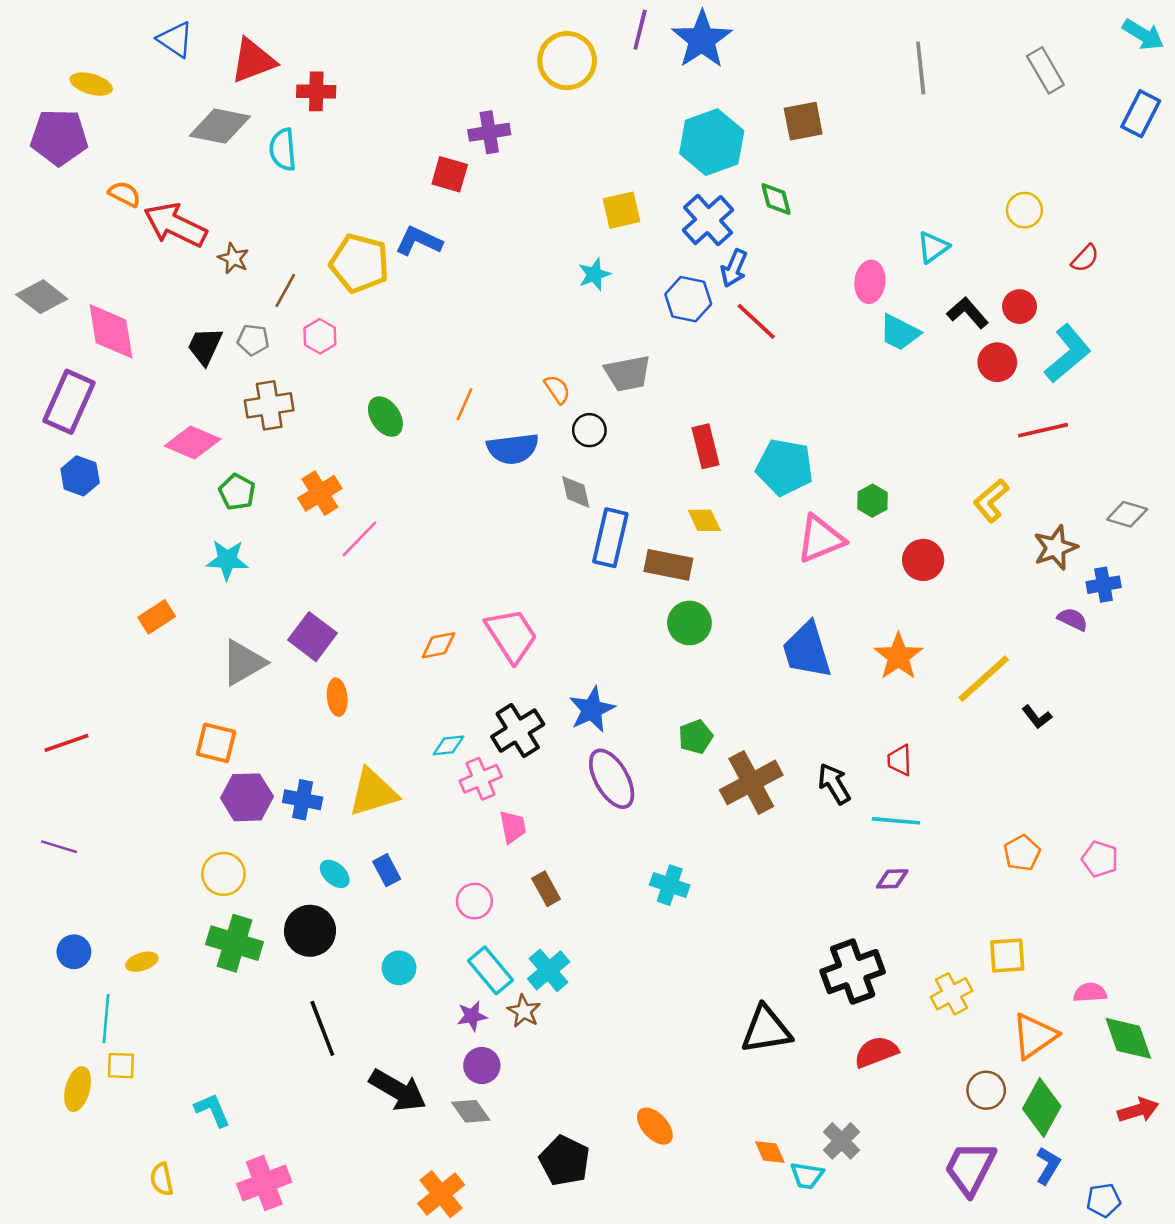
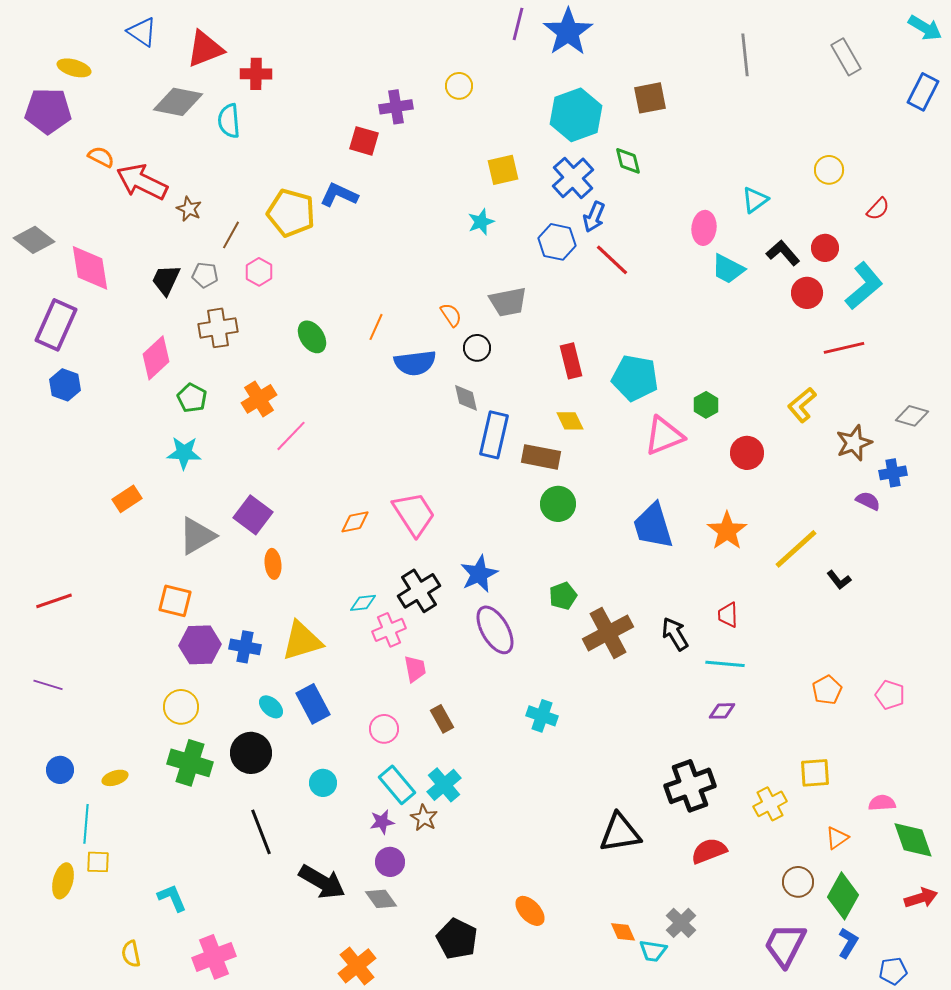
yellow circle: (567, 61) -> (459, 86), moved, size x0.6
pink diamond: (193, 443) -> (156, 358), turned -66
blue rectangle: (387, 870) -> (313, 704), size x1.5
orange triangle: (1034, 1036) -> (837, 838), size x0.6

